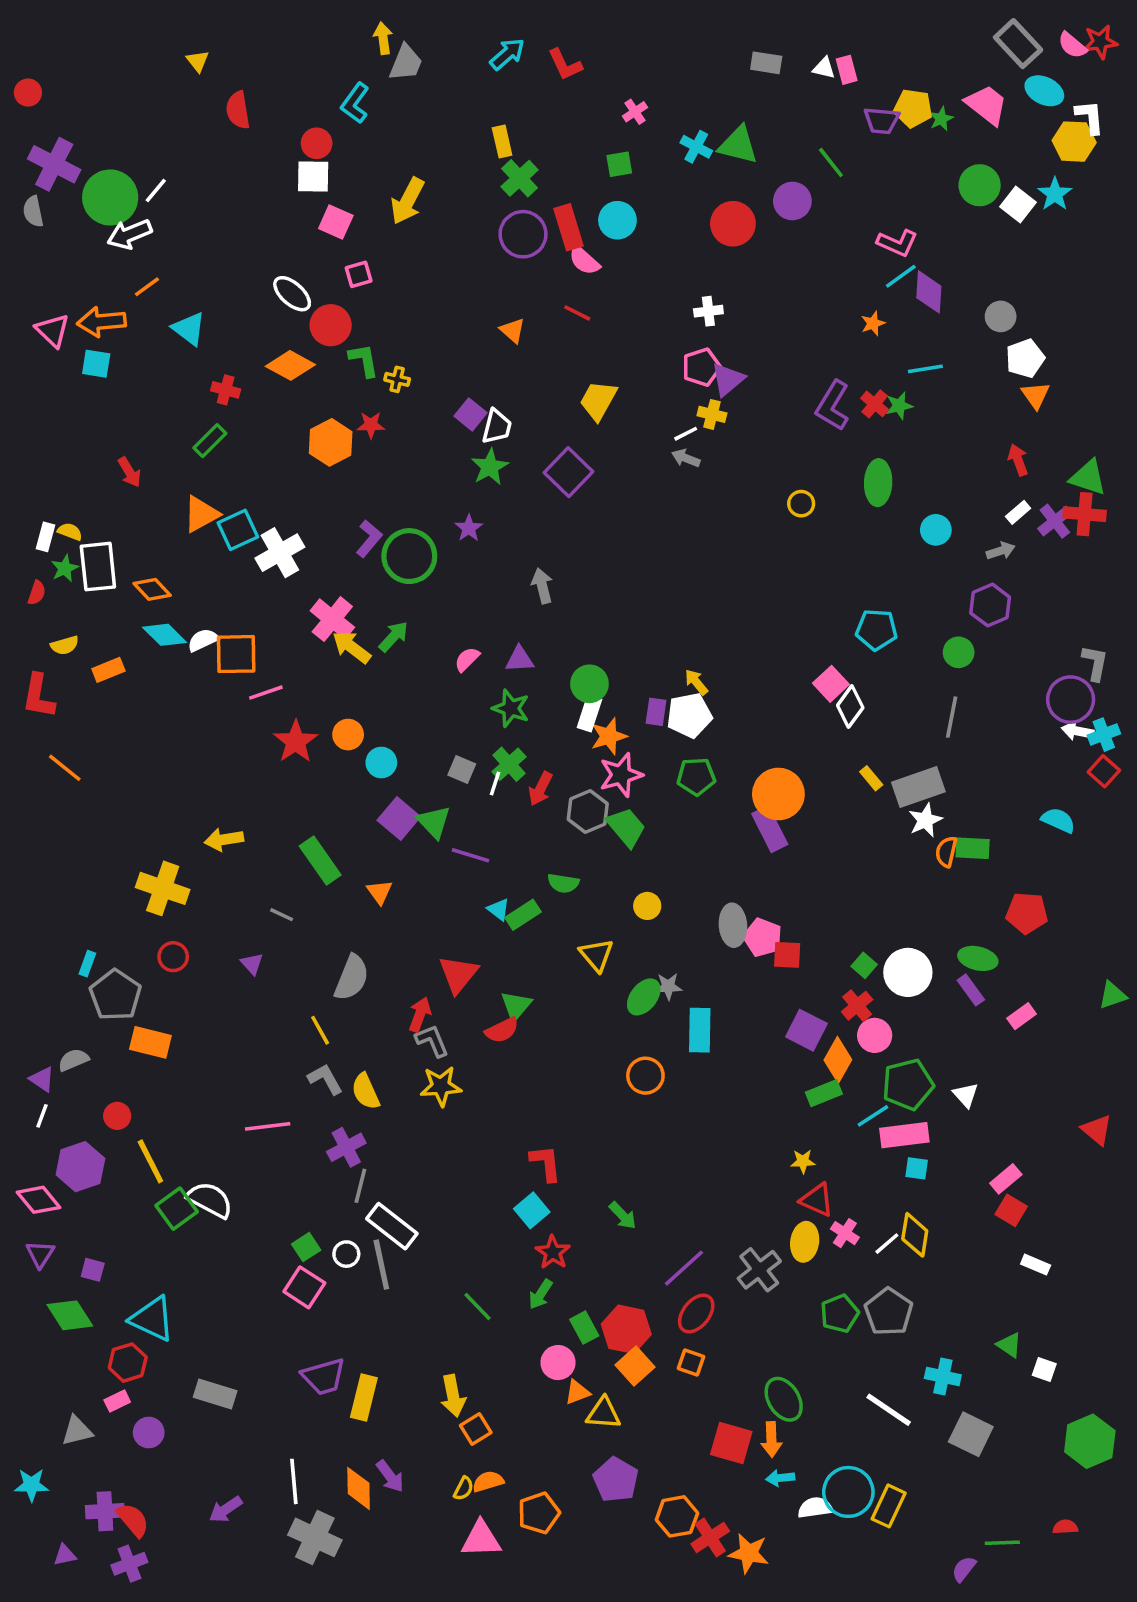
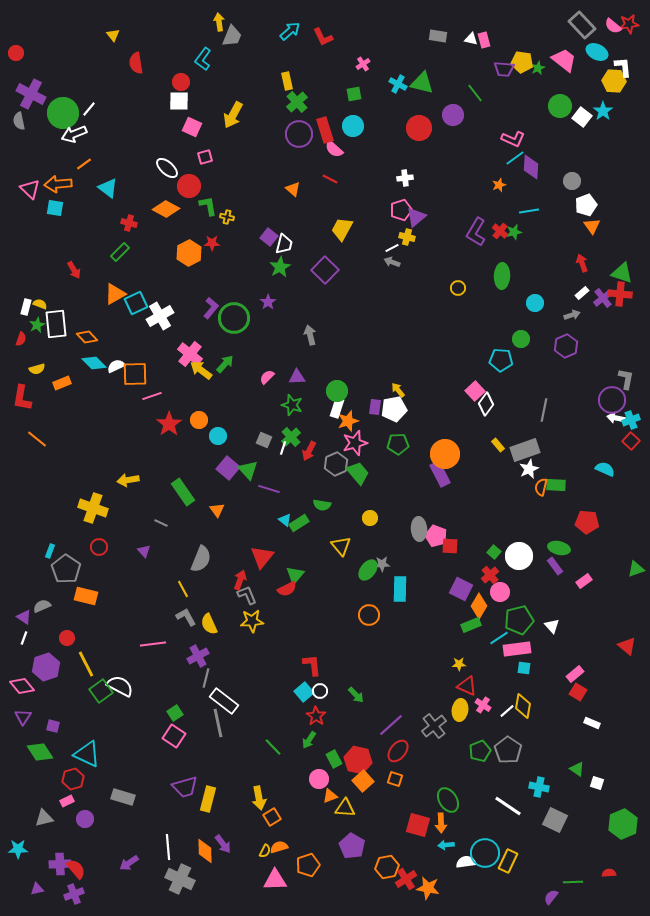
green circle: (959, 652) -> (521, 339), moved
white circle: (346, 1254) -> (320, 691), moved

